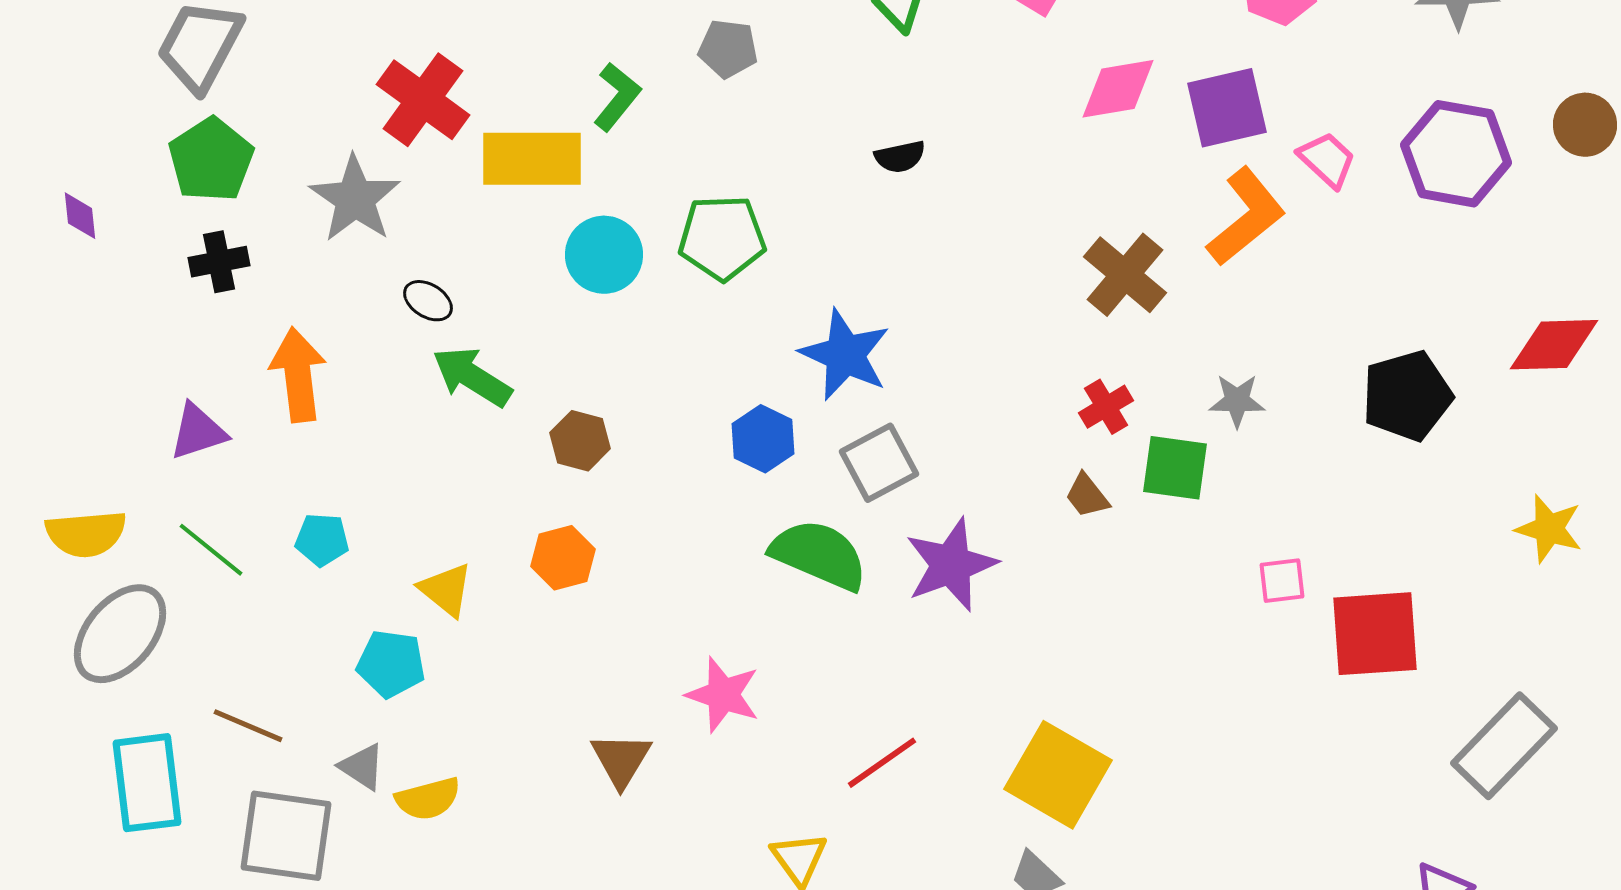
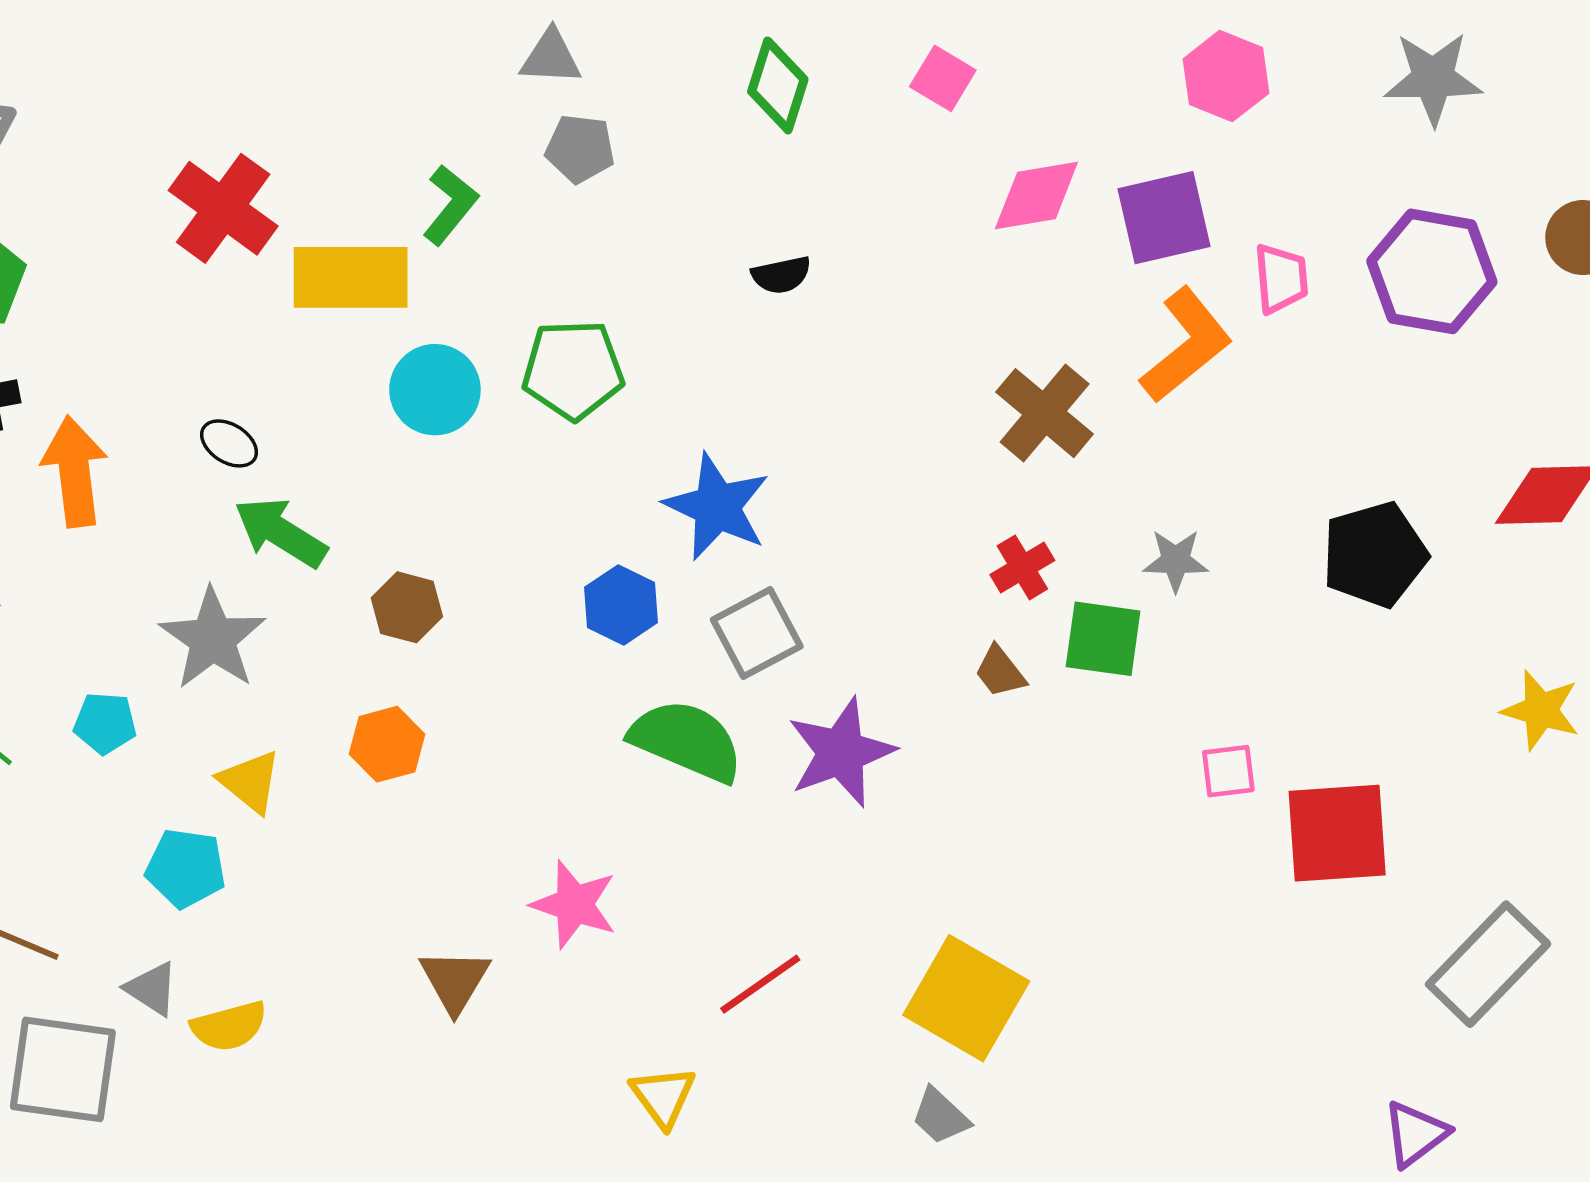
pink trapezoid: (1327, 160) -> (1281, 278), turned 42
gray star: (355, 199) -> (213, 639), moved
orange arrow: (298, 375) -> (75, 472), moved

